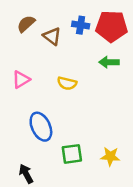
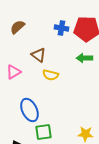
brown triangle: (52, 36) -> (38, 55), moved
green square: (72, 154) -> (43, 132), moved

